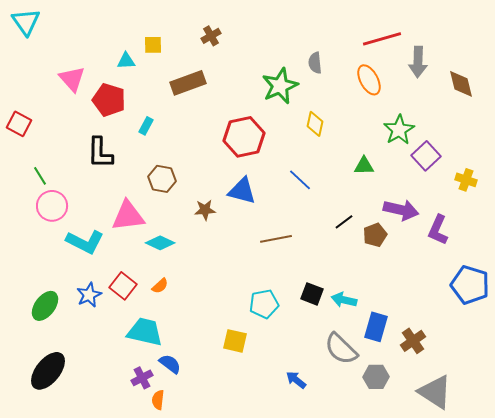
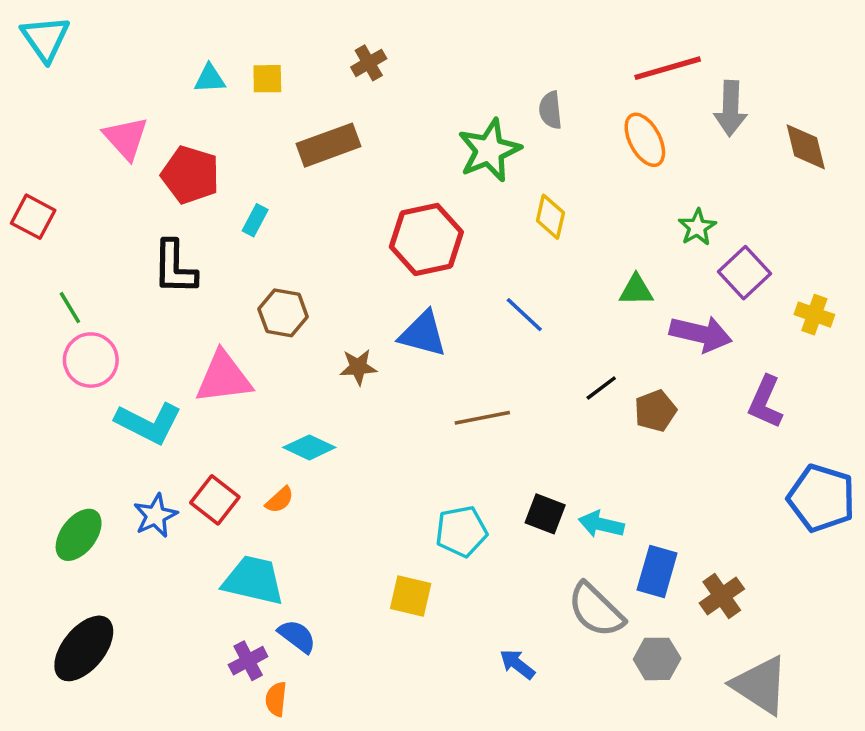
cyan triangle: (126, 61) -> (210, 79), moved
green star: (399, 130) -> (697, 227), size x0.7
purple arrow: (401, 210) -> (701, 334), moved
cyan diamond: (160, 243) -> (309, 447), moved

